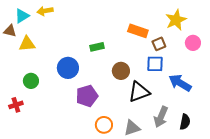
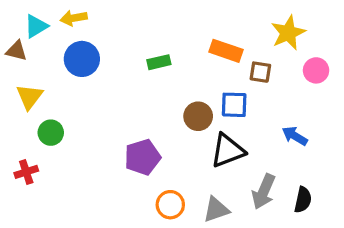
yellow triangle: (27, 44) -> (29, 97), moved, turned -48
brown square: (159, 44) -> (260, 72), turned 32
green rectangle: (97, 47) -> (159, 62), moved
blue square: (155, 64) -> (234, 105), moved
blue circle: (68, 68) -> (82, 59), moved
blue arrow: (180, 83) -> (295, 136), size x0.7

